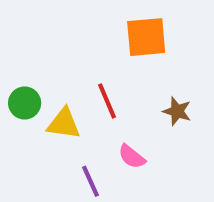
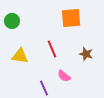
green circle: (25, 103) -> (12, 21), moved
yellow triangle: (64, 124) -> (20, 56), moved

